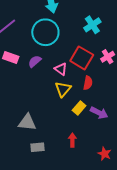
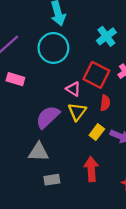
purple semicircle: (35, 61) -> (48, 117), moved, size x1.6
red arrow: (72, 140) -> (91, 169), size x1.5

